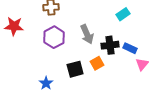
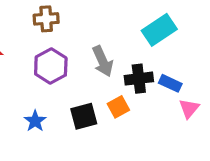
cyan rectangle: (123, 14) -> (159, 30), size x1.5
blue star: (46, 83) -> (35, 121), moved

